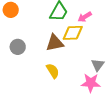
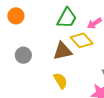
yellow diamond: (73, 33) -> (82, 40), turned 50

